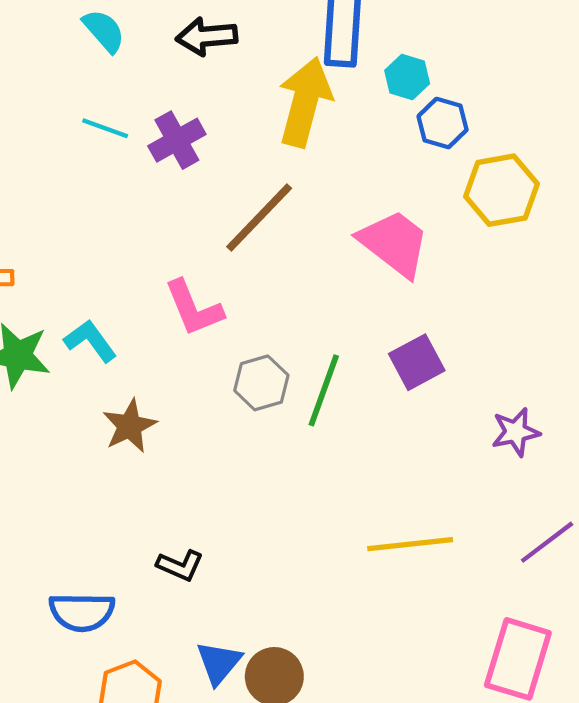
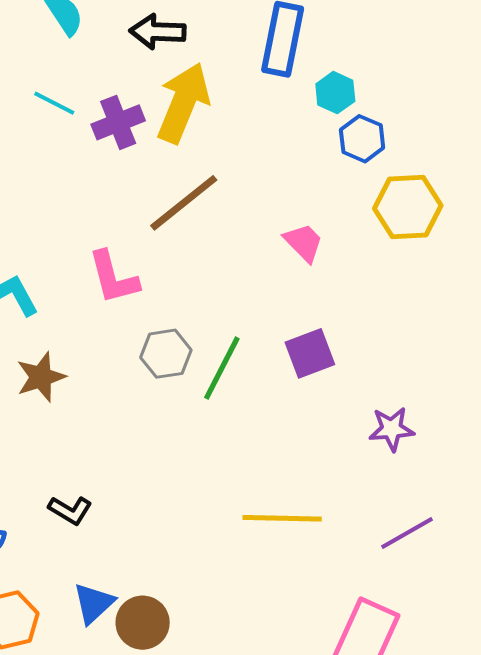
yellow arrow: (305, 102) -> (183, 103), moved
pink trapezoid: (394, 243) -> (304, 242), size x0.6

